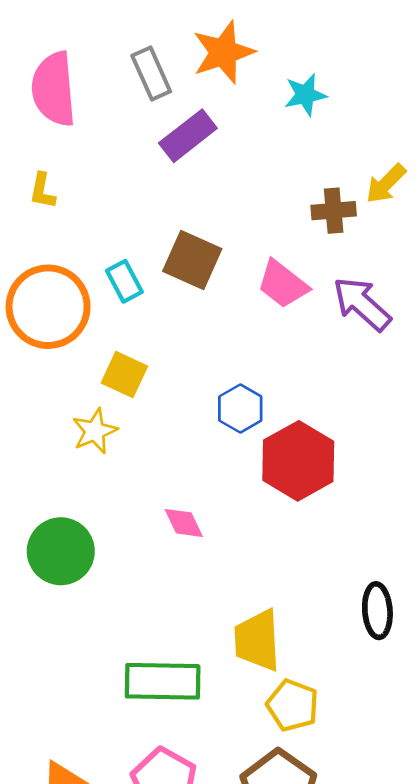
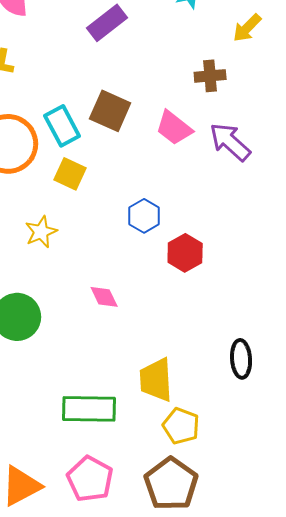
yellow arrow: (386, 184) -> (247, 28), moved
cyan rectangle: (124, 281) -> (62, 126), size x1.4
yellow square: (124, 375) -> (70, 174), moved
red hexagon: (298, 461) -> (185, 253), size x0.7

